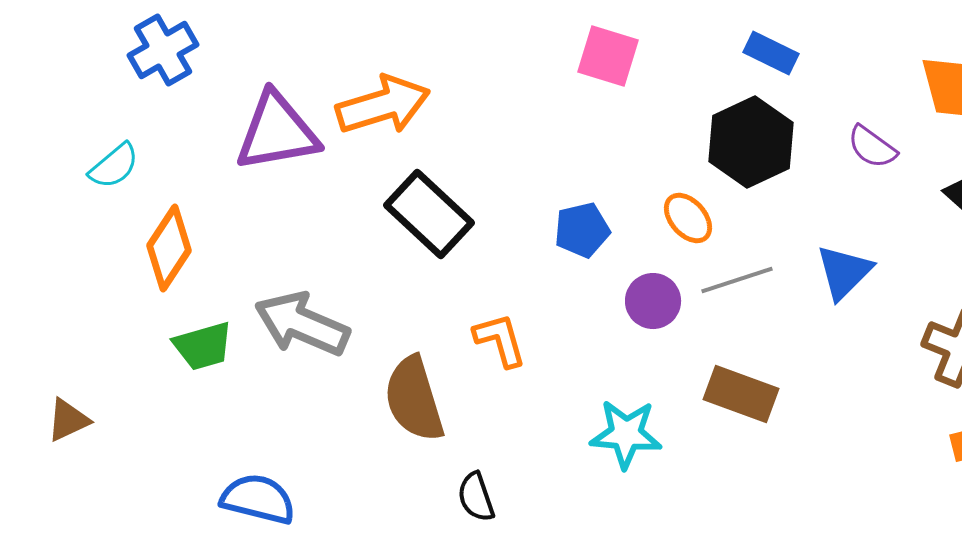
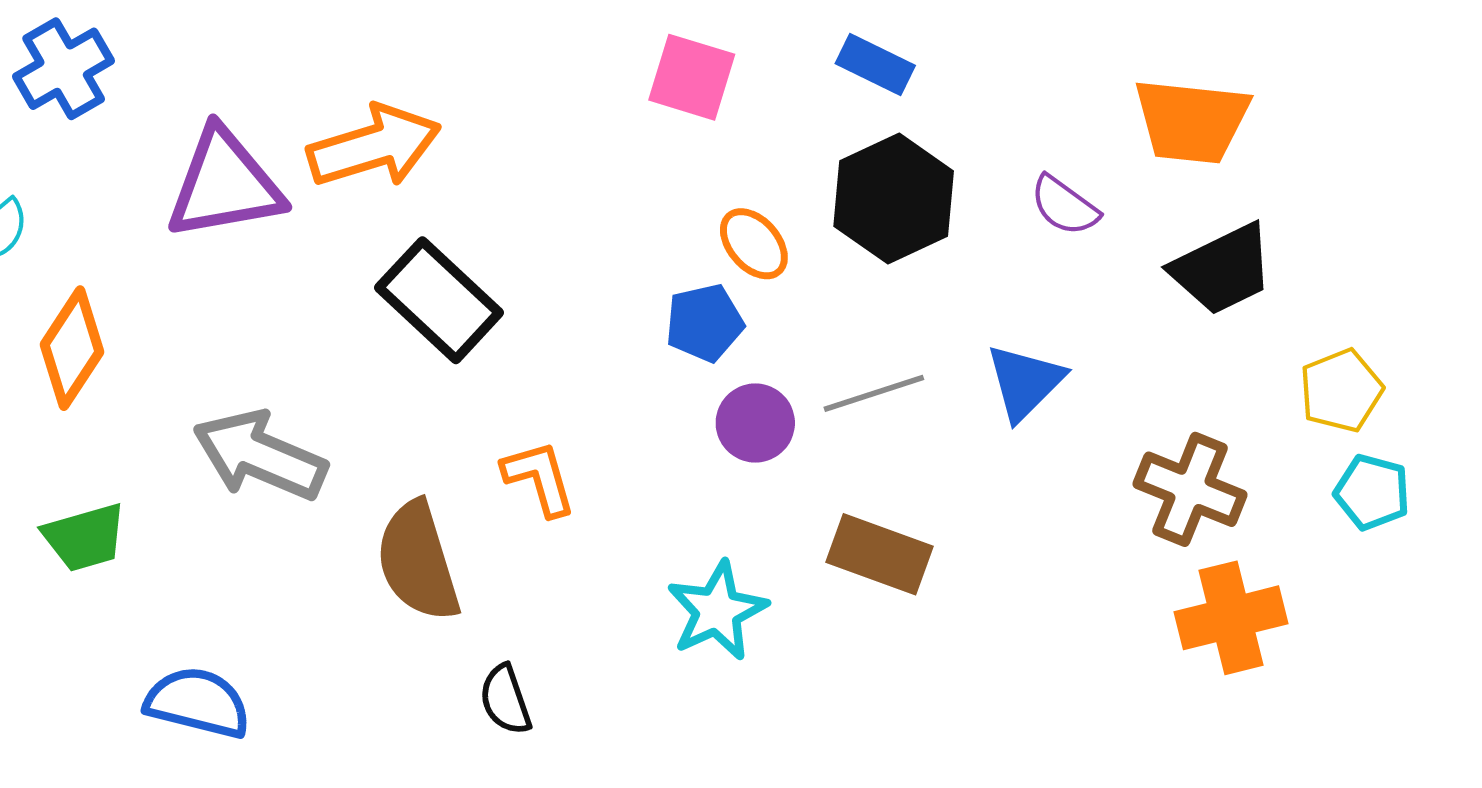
blue rectangle: (771, 53) -> (875, 64), moved
orange ellipse: (688, 218) -> (754, 244), moved
blue pentagon: (582, 230) -> (704, 323), moved
green trapezoid: (203, 346) -> (85, 537), moved
cyan star: (626, 434) -> (717, 611), turned -30

